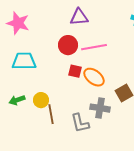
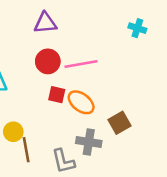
purple triangle: (79, 17) -> (45, 23), moved

